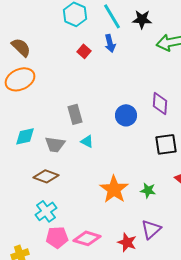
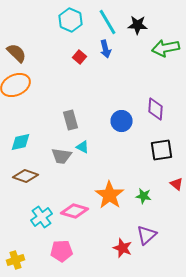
gray trapezoid: (55, 144) -> (62, 156), moved
brown diamond: (46, 176) -> (26, 176), moved
pink pentagon: (57, 237) -> (62, 251), moved
pink diamond: (87, 238) -> (74, 211), moved

